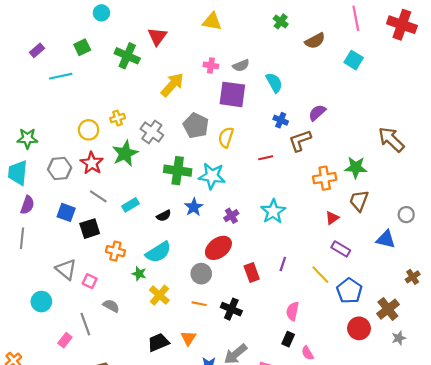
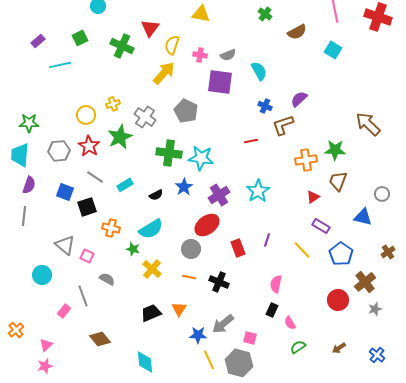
yellow semicircle: (226, 137) -> (172, 45), moved
purple cross: (231, 216) -> (219, 195), size x1.5
blue pentagon: (349, 291) -> (341, 254), moved

